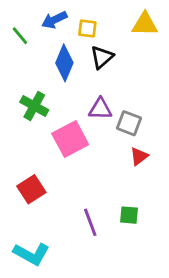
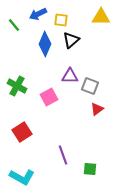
green cross: (34, 106) -> (17, 86), moved
pink square: (70, 139) -> (49, 97), size x0.7
green square: (129, 215) -> (90, 169), moved

